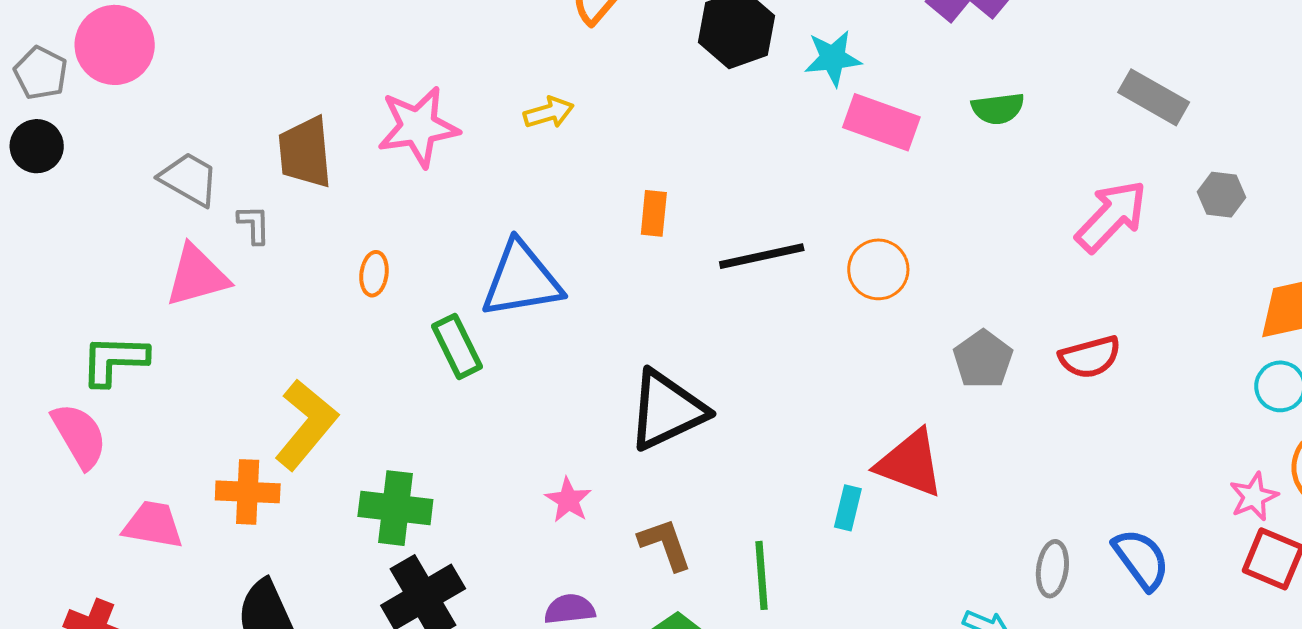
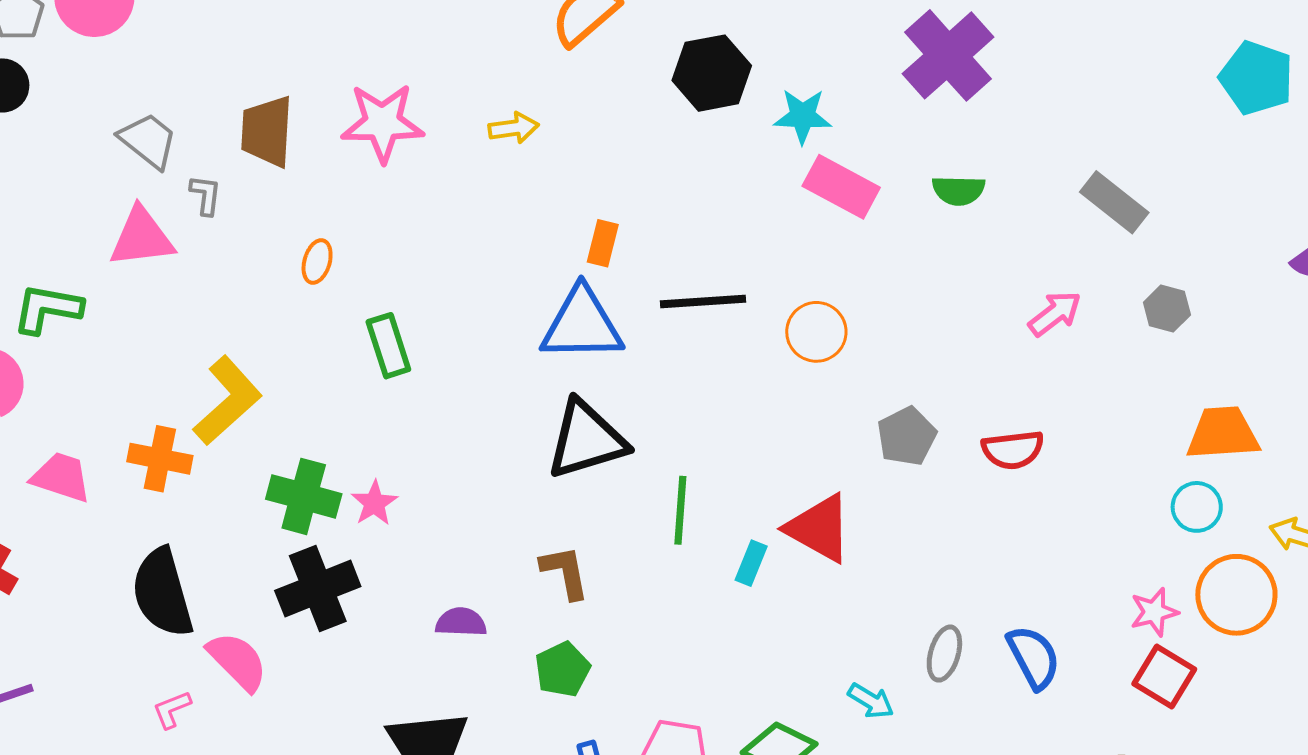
pink arrow: (1111, 216) -> (1055, 313), size x0.7
blue triangle: (521, 280) -> (582, 324), moved
pink star: (568, 500) -> (374, 503), moved
green line: (761, 575) -> (680, 510), moved

